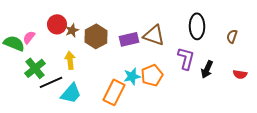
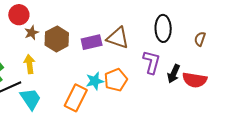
red circle: (57, 24) -> (19, 15), moved
red semicircle: (240, 74) -> (195, 80), moved, size x1.6
cyan trapezoid: (71, 93) -> (30, 99), turned -75

